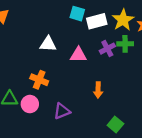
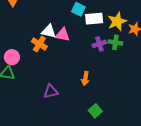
pink triangle: (78, 55) -> (63, 35), moved
orange cross: (39, 80) -> (39, 44), moved
pink circle: (30, 104) -> (12, 57), moved

